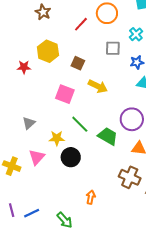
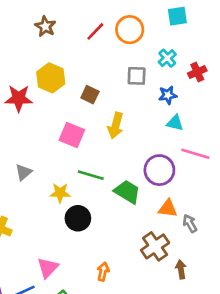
red line: (81, 24) -> (95, 31), moved
red star: (24, 67) -> (19, 98), size x1.5
yellow arrow: (98, 86) -> (116, 126), turned 78
green line: (80, 124) -> (91, 175), turned -30
pink triangle: (37, 157) -> (48, 268), moved
brown cross: (130, 177) -> (155, 246), turned 30

